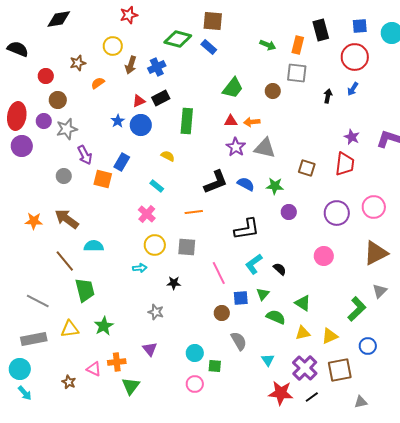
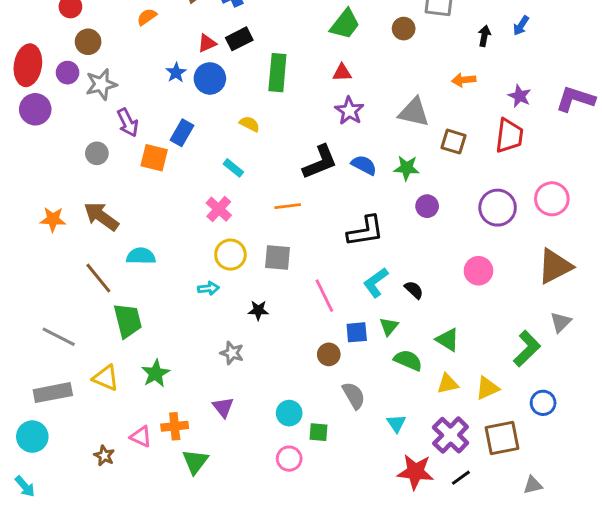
orange arrow: (252, 122) -> (464, 80), moved
gray triangle: (265, 148) -> (414, 112), moved
yellow triangle: (70, 329) -> (106, 378), turned 30
cyan arrow: (25, 393) -> (25, 486), moved

